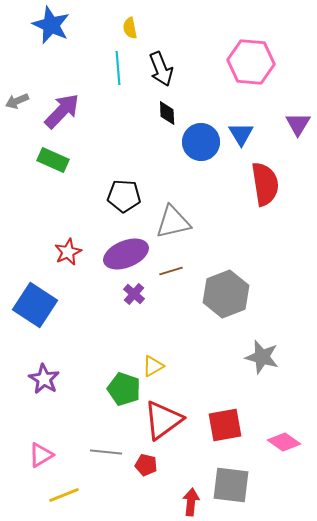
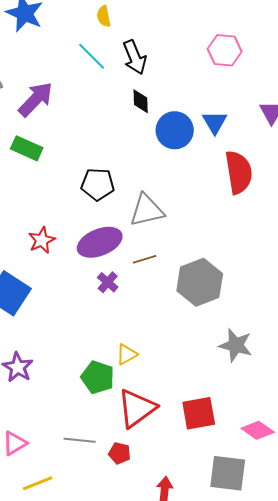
pink hexagon: (251, 62) -> (225, 50), size x0.7
cyan line: (118, 68) -> (92, 56), turned -40
gray square: (231, 485) -> (228, 473), moved

